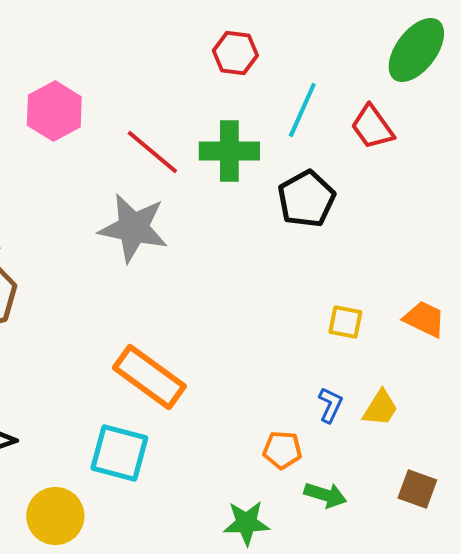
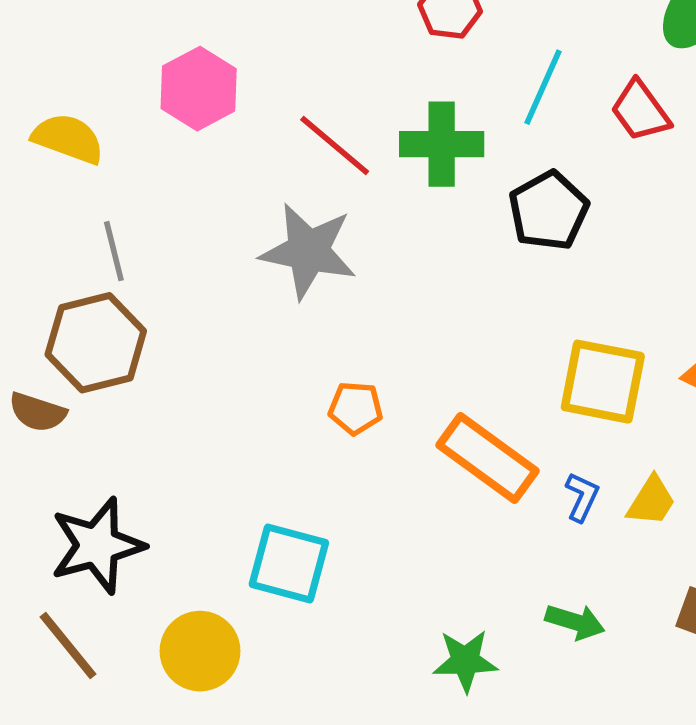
yellow square: (345, 322) -> (603, 382), size x1.8
orange rectangle: (149, 377) -> (488, 458), moved
orange pentagon: (282, 450) -> (356, 408), moved

